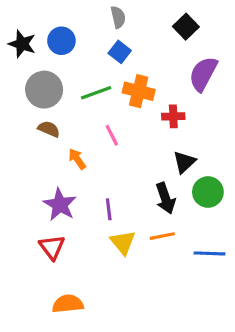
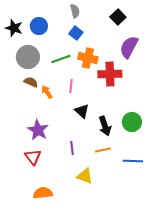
red cross: (173, 116) -> (110, 74), size x1.6
pink line: (112, 135) -> (71, 86), turned 32
orange arrow: (77, 159) -> (47, 92), moved
black triangle: (184, 162) -> (82, 111), moved, turned -35
purple line: (109, 209) -> (72, 148), moved
yellow triangle: (123, 242) -> (85, 176), moved, turned -30

